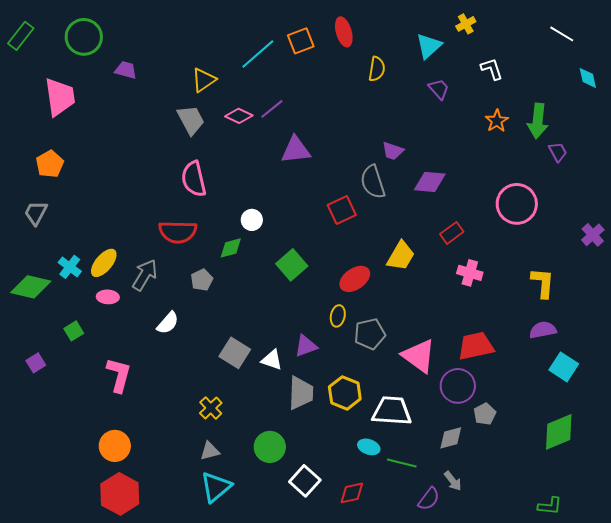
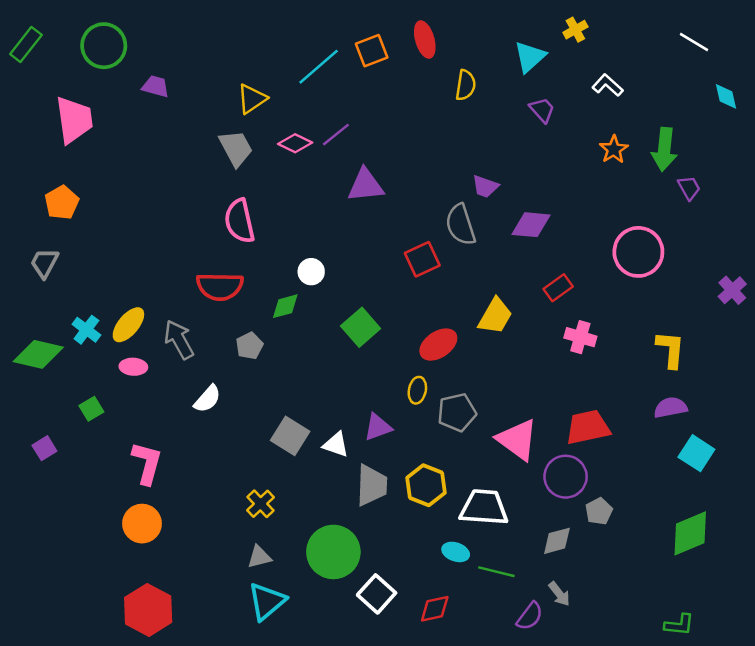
white L-shape: (492, 69) -> (608, 85), turned -30
gray arrow: (145, 275) -> (179, 340), turned -60
orange circle: (115, 446) -> (142, 524), moved
green circle: (270, 447) -> (333, 552), size x1.4

